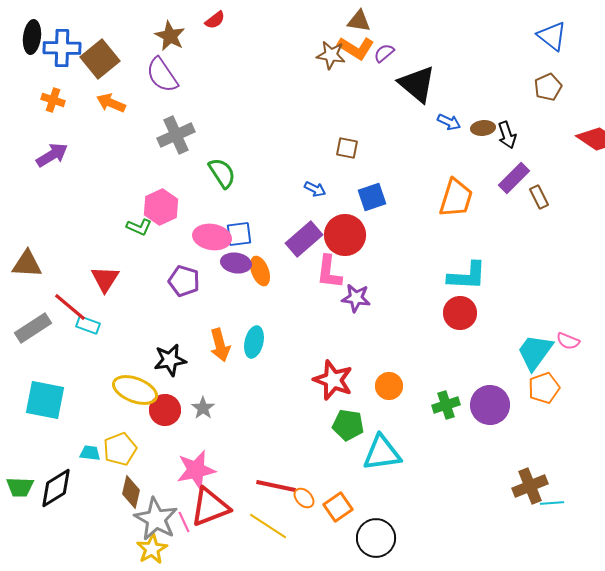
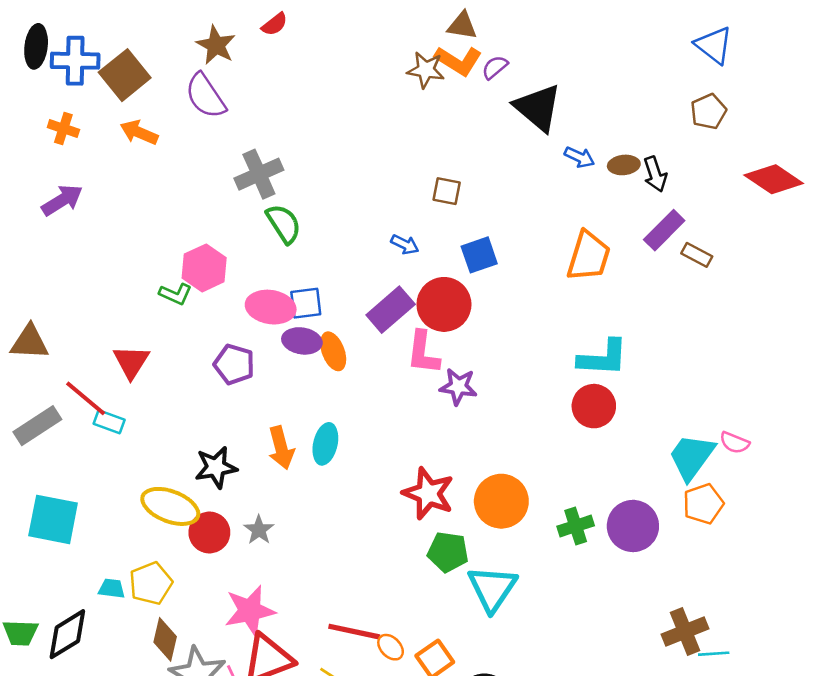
gray cross: (176, 135) -> (259, 174), moved
brown rectangle: (539, 197) -> (697, 255), turned -35
orange circle: (389, 386) -> (501, 501), size x1.5
cyan triangle: (382, 453) -> (492, 589), turned -48

